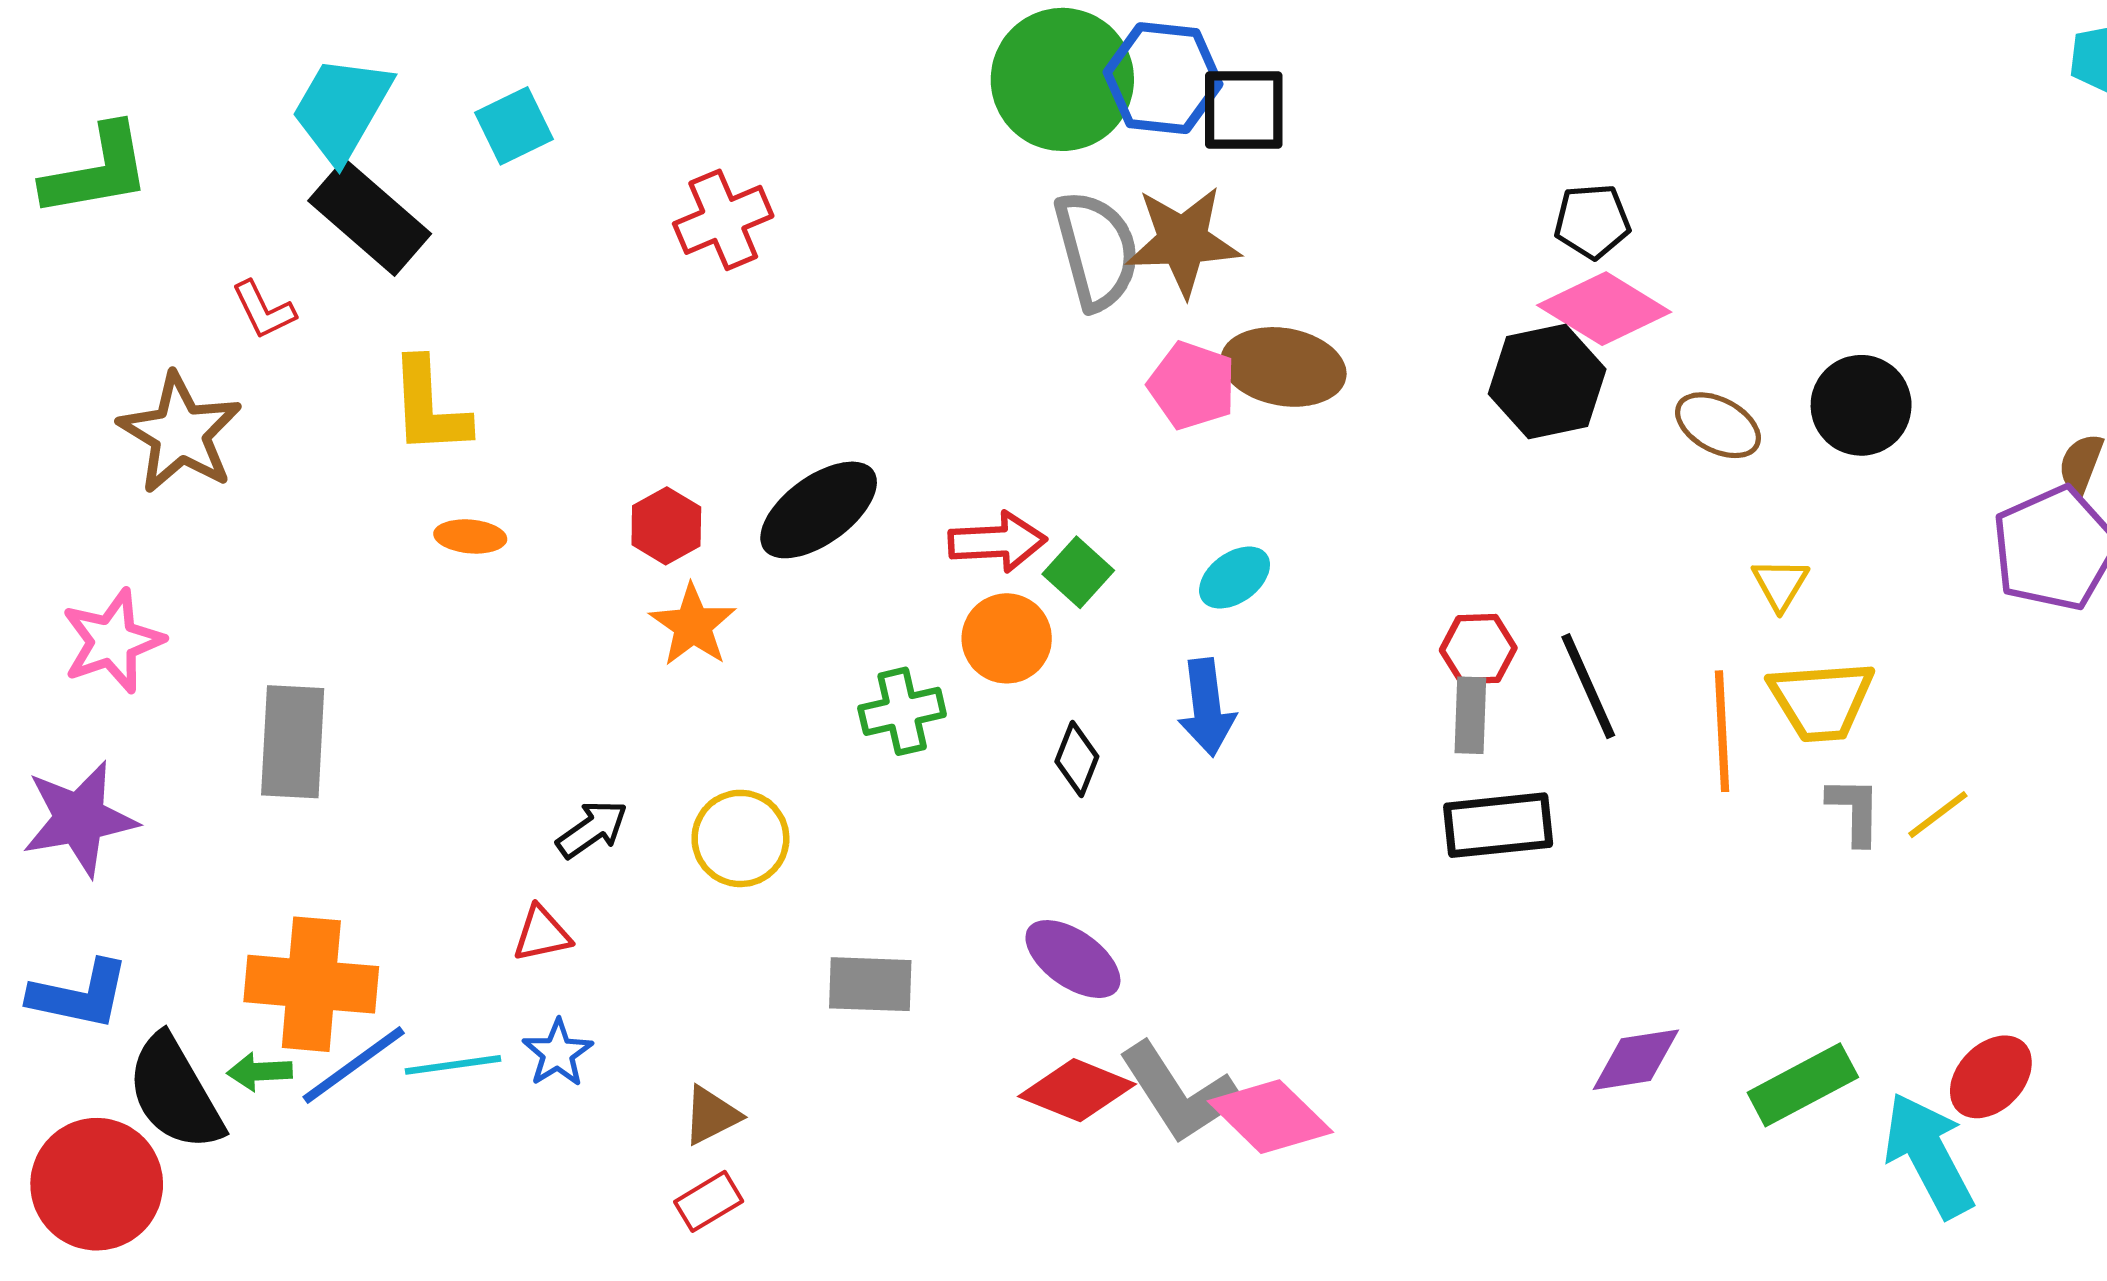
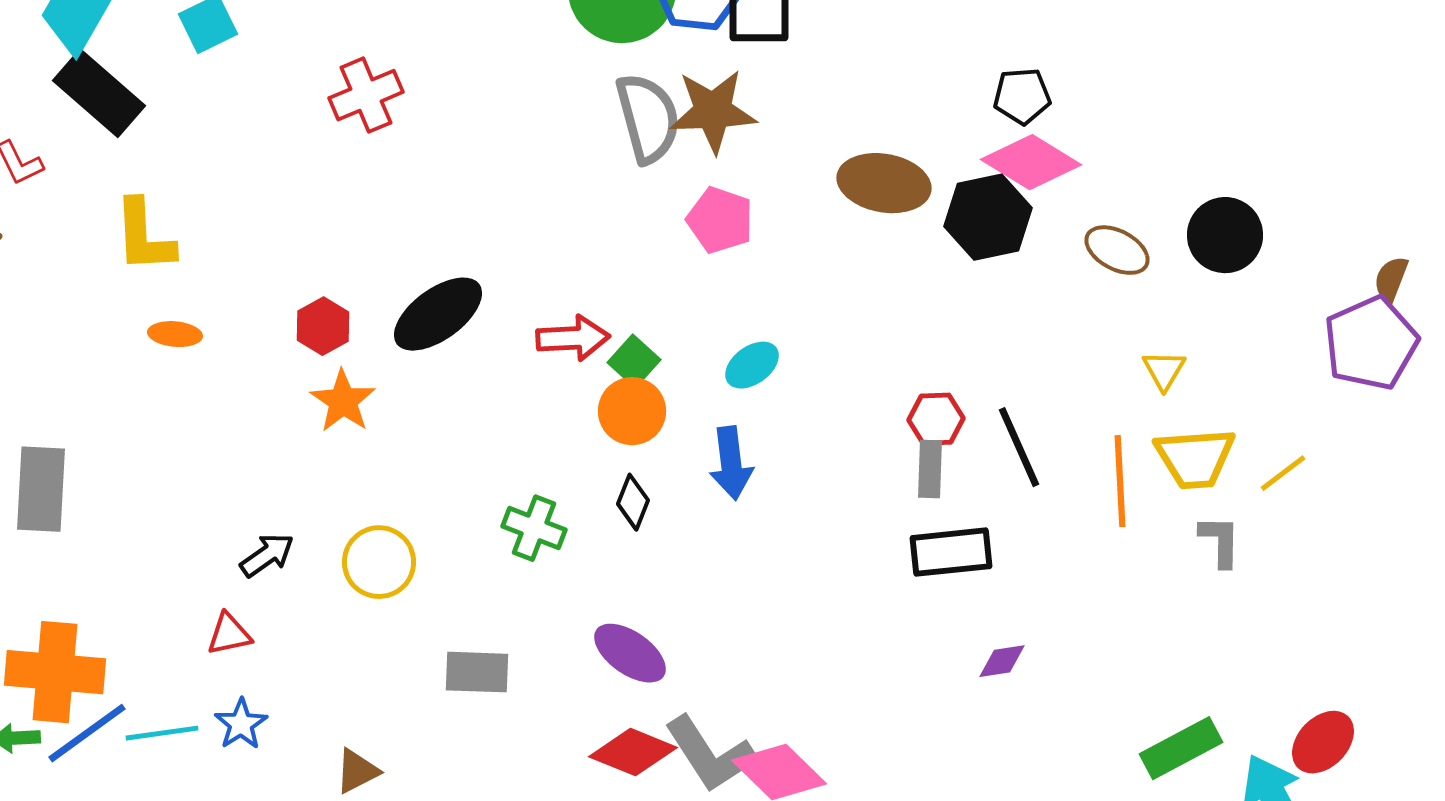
brown ellipse: (1284, 367) -> (884, 183), moved
orange circle: (1007, 638) -> (632, 411), moved
green cross: (902, 711) -> (534, 528), moved, turned 34
yellow line: (1938, 815) -> (1283, 473), moved
purple diamond: (1636, 1060) -> (1002, 661), moved, size x0.7

